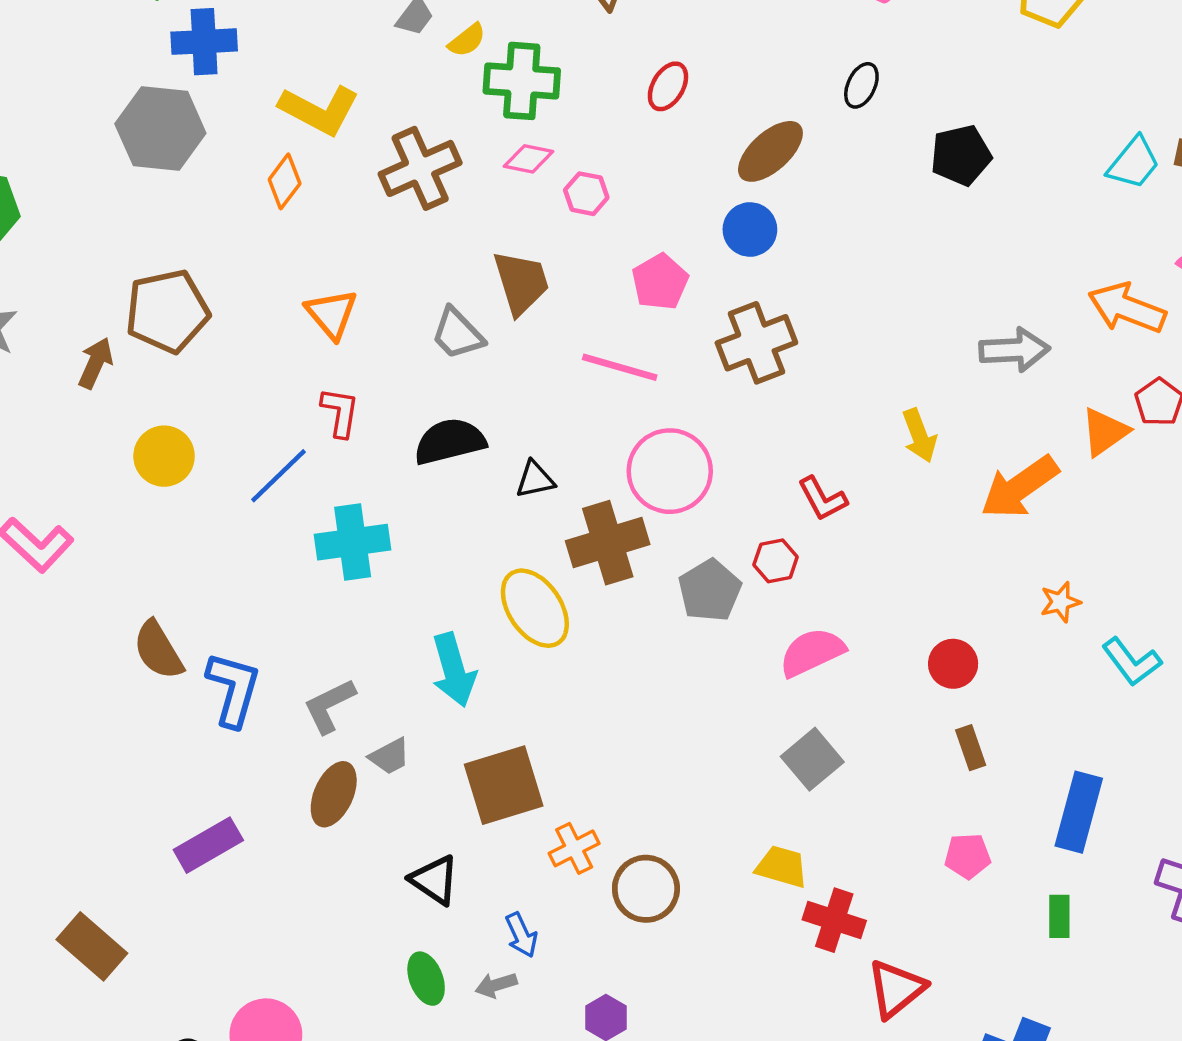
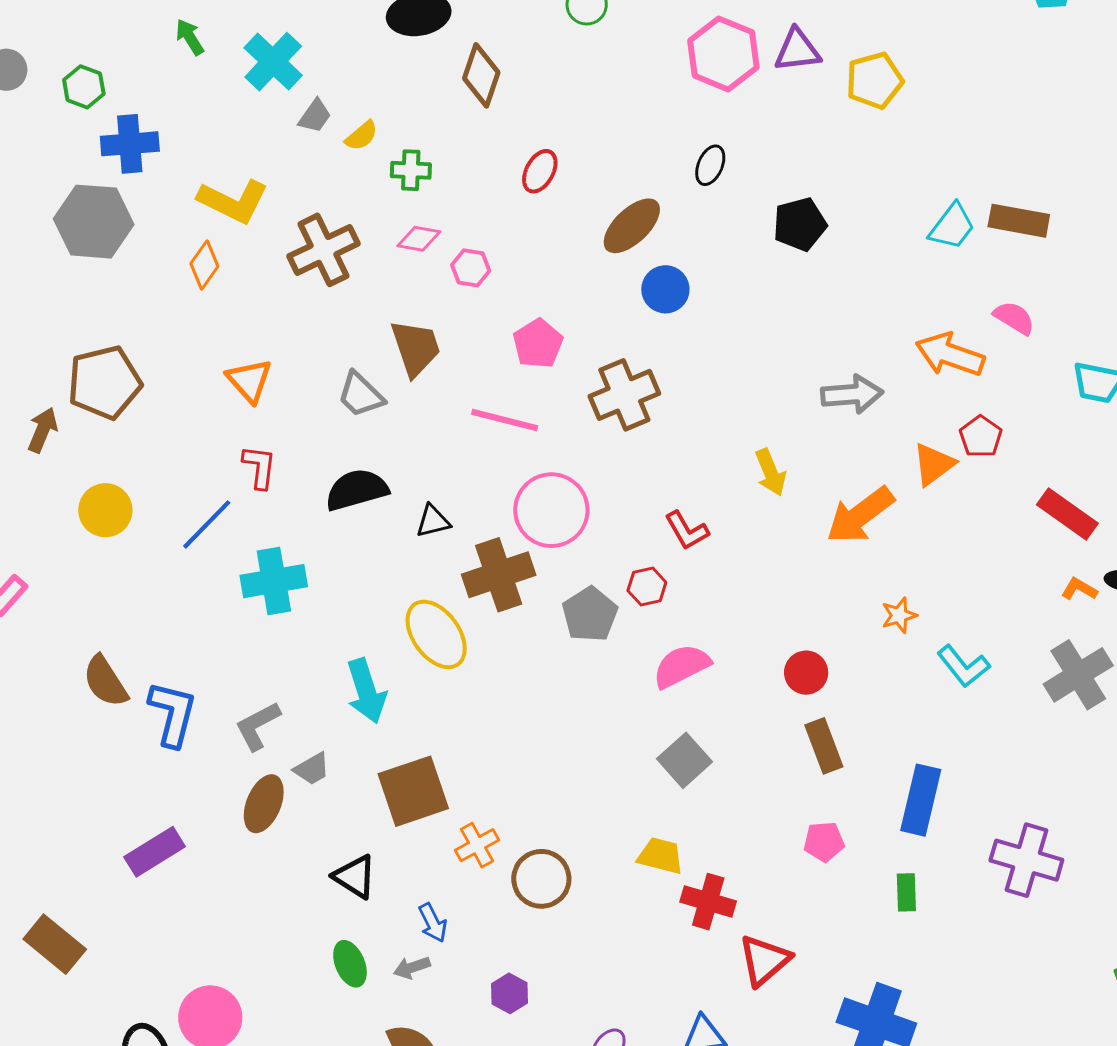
green cross: (522, 81) -> (411, 170), size x0.6
blue circle: (750, 230) -> (665, 289), moved
brown rectangle: (971, 748) -> (824, 746), size x1.4

